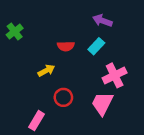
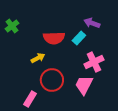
purple arrow: (102, 21) -> (92, 23), moved
red semicircle: (66, 46) -> (54, 38), size x1.5
red circle: (63, 97) -> (52, 80), size x1.5

